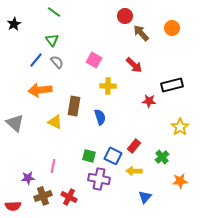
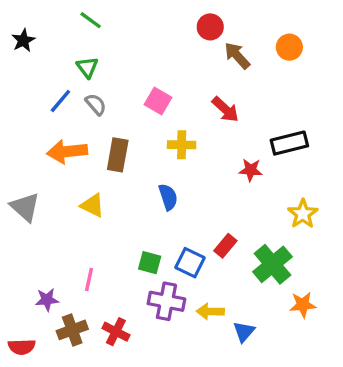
brown rectangle: (74, 106) -> (118, 155), moved
green cross: (162, 157) -> (273, 264), size x1.6
yellow arrow: (134, 171) -> (210, 311), moved

